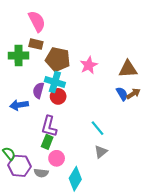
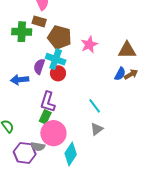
blue semicircle: (122, 94) -> (120, 74), turned 56
pink circle: (57, 158) -> (53, 133), size x1.6
purple hexagon: (19, 166) -> (25, 153), moved

